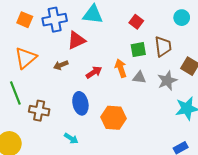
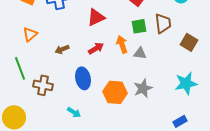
red triangle: (76, 40) -> (96, 17), moved
orange triangle: (26, 58) -> (30, 34), size x0.7
brown arrow: (61, 65) -> (62, 49), moved
gray star: (167, 81) -> (143, 88), moved

